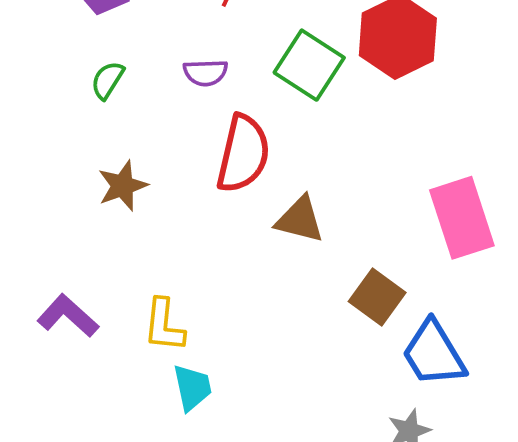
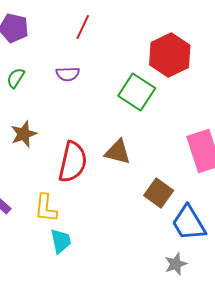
green square: (309, 65) -> (137, 92), moved
red semicircle: (243, 154) -> (73, 162), moved

